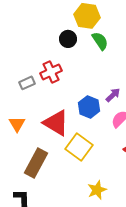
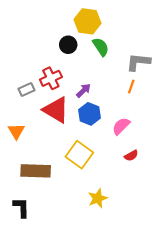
purple arrow: (113, 95) -> (83, 91), moved
red triangle: (56, 123) -> (56, 110), moved
brown rectangle: (36, 163) -> (36, 171), turned 64

